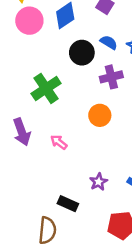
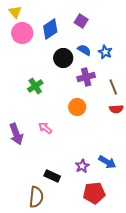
green cross: (46, 88) -> (35, 86), size x0.7
purple arrow: (22, 132) -> (16, 134), moved
purple star: (98, 182) -> (82, 166), moved

